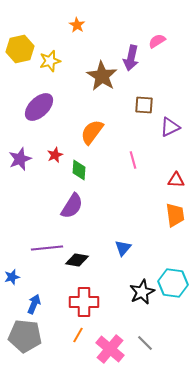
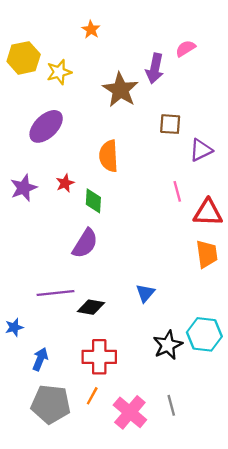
orange semicircle: (92, 132) -> (109, 156), turned -40
pink line: (133, 160) -> (177, 191), moved
red triangle: (176, 180) -> (208, 213), size x1.5
gray pentagon: (25, 336) -> (51, 404), moved
gray line: (145, 343) -> (171, 405), turned 30

